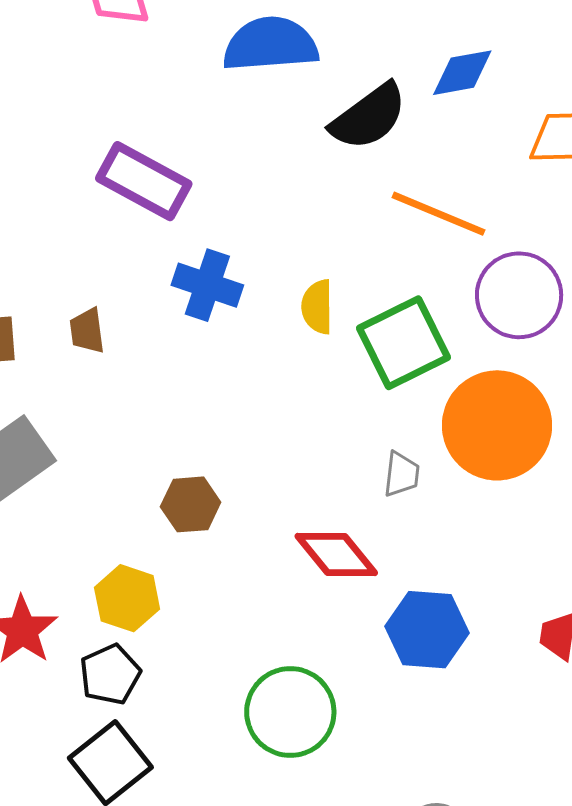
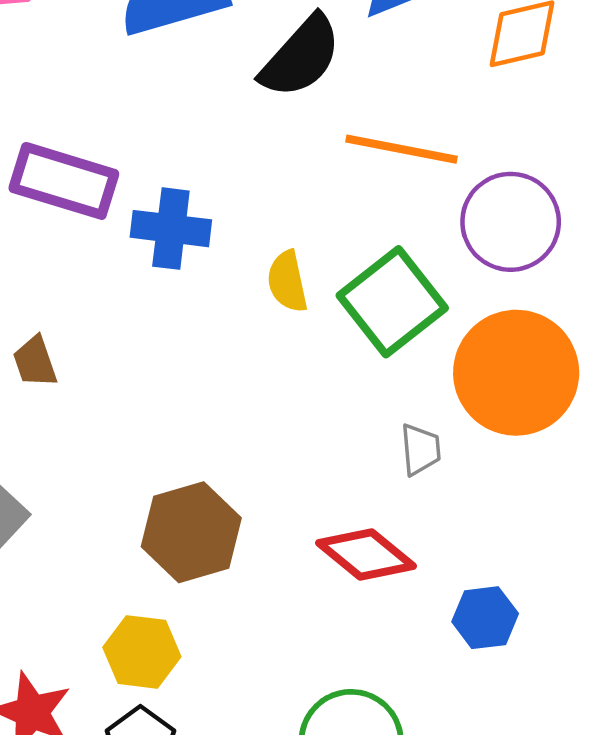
blue cross: (207, 285) -> (171, 229), moved
brown hexagon: (191, 504) -> (191, 532), size x1.5
blue hexagon: (427, 630) -> (485, 618), size x0.7

